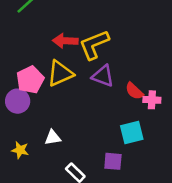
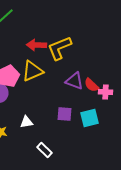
purple triangle: (103, 76) -> (74, 81), moved
purple square: (113, 161) -> (64, 114), moved

